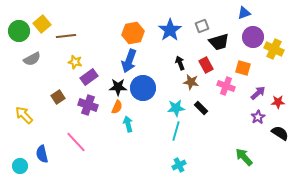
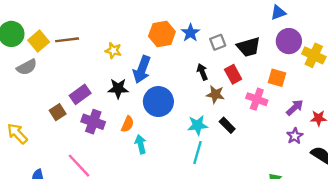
yellow square: (42, 24) -> (39, 41), moved
gray square: (202, 26) -> (218, 42), moved
blue star: (170, 30) -> (190, 33), size x0.7
orange hexagon: (133, 33) -> (162, 34), moved
yellow star: (75, 62) -> (113, 51), moved
purple rectangle: (89, 77) -> (80, 94), moved
black star: (118, 87) -> (118, 88), moved

